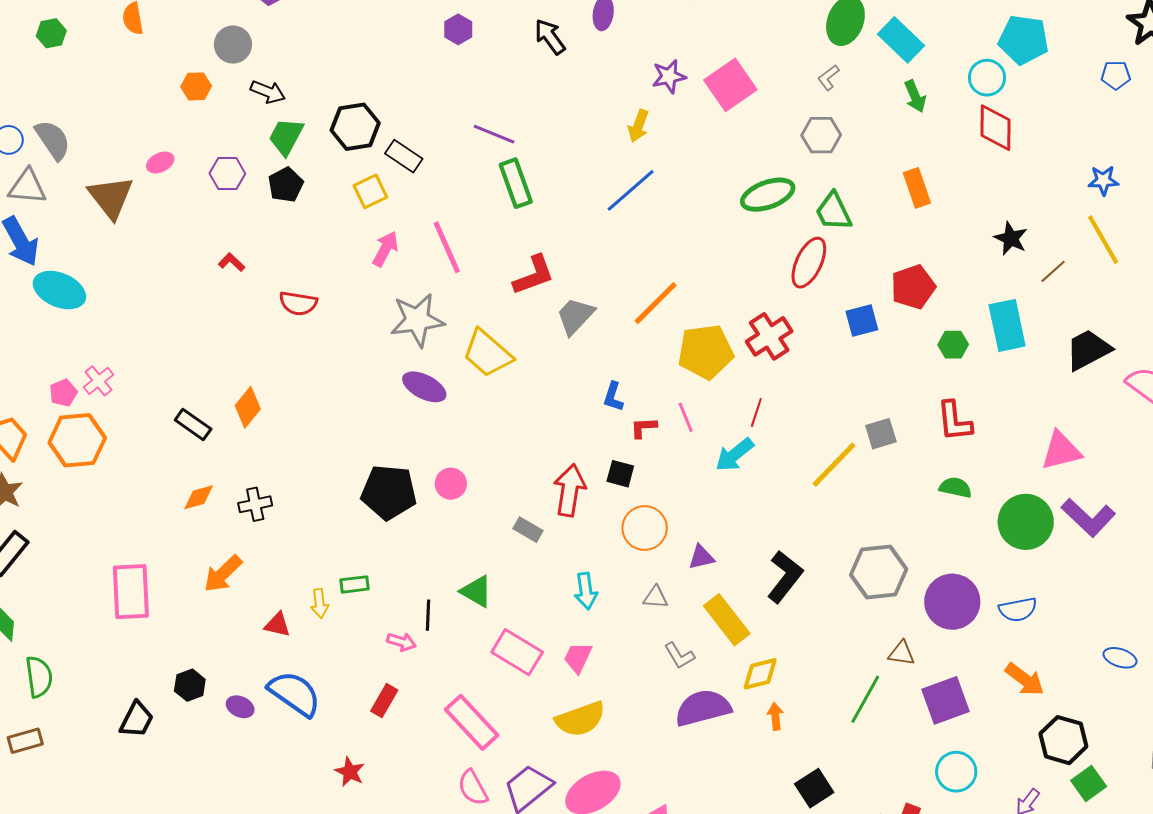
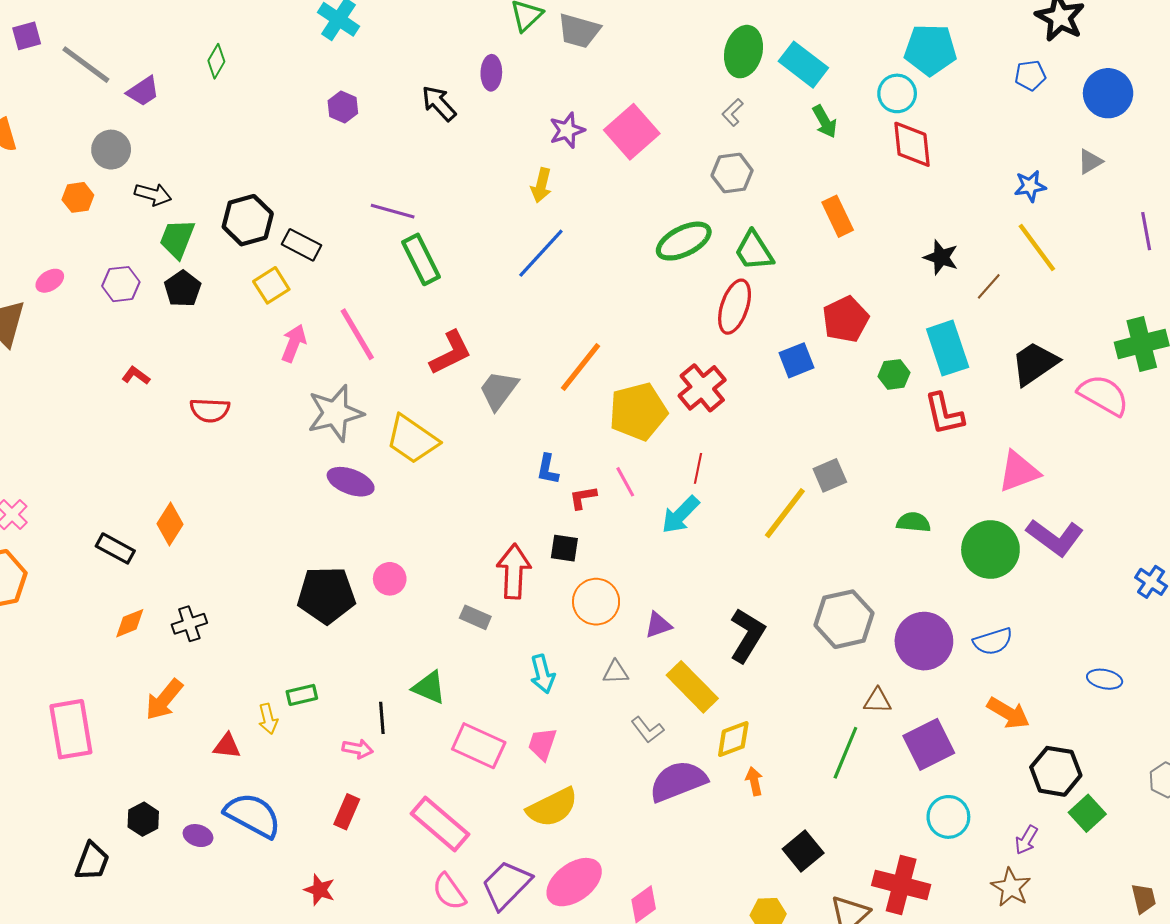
red L-shape: (954, 421) -> (944, 414), moved

